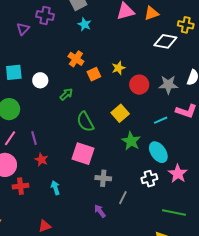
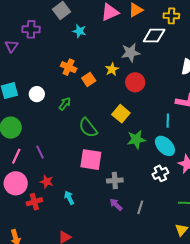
cyan star: (84, 24) -> (79, 31), moved
gray star: (168, 85) -> (131, 53), moved
cyan line: (161, 120) -> (168, 121), moved, turned -56
green star: (131, 141) -> (136, 139), turned -30
red star: (41, 160) -> (47, 182), moved
gray line: (123, 198) -> (140, 207), moved
purple arrow: (100, 211) -> (116, 205), moved

